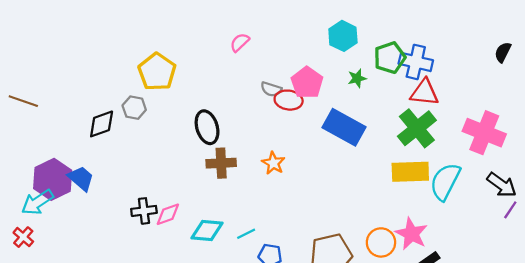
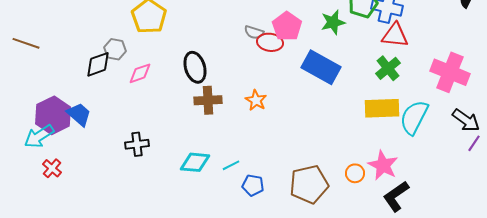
green star: (357, 78) -> (333, 22), size x1.4
gray hexagon: (134, 108) -> (115, 49), moved
green cross: (417, 128) -> (388, 68), size x0.7
pink diamond: (168, 214) -> (140, 73), moved
red cross: (23, 237) -> (52, 168), moved
orange circle: (381, 242) -> (355, 173), size x0.7

